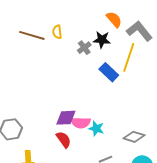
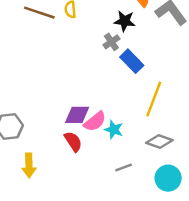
gray cross: (84, 48) -> (111, 42), moved
yellow line: (129, 57) -> (154, 99), moved
pink semicircle: (81, 123) -> (95, 122), turned -42

